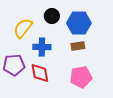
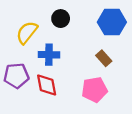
blue hexagon: (79, 23) -> (112, 22), moved
brown rectangle: (78, 46) -> (104, 58), moved, turned 56

